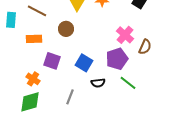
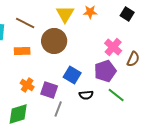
brown circle: (66, 29) -> (54, 41), size x1.6
purple square: (52, 61) -> (49, 90), moved
orange cross: (33, 79) -> (27, 85), moved

